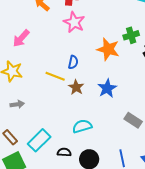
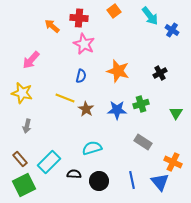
green cross: (131, 35) -> (141, 104), moved
blue semicircle: (73, 62) -> (81, 76), moved
blue star: (107, 88) -> (117, 110), turned 30
gray arrow: (17, 104) -> (27, 126), turned 112

